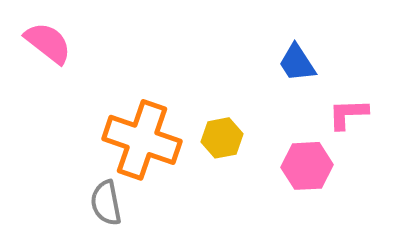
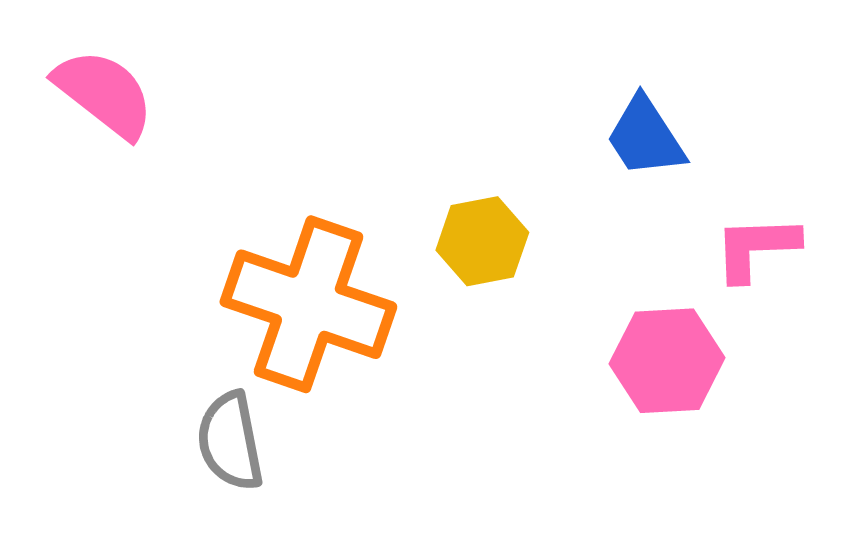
yellow hexagon: (222, 138) -> (482, 241), moved

